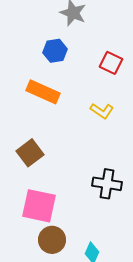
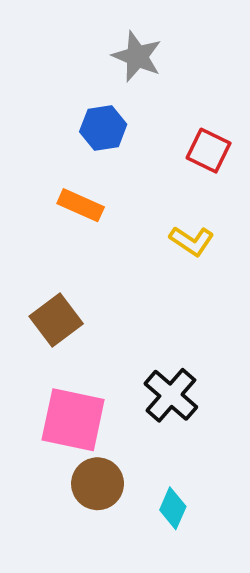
orange rectangle: (43, 92) -> (81, 205), size x0.7
black cross: (107, 184) -> (171, 395), moved, turned 32

